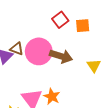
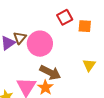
brown triangle: (17, 49) -> (20, 38), turned 40
brown arrow: (61, 56) -> (50, 72), moved

